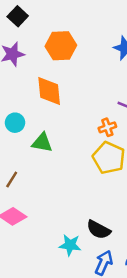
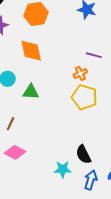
black semicircle: (99, 230) -> (83, 154), turned 42

